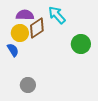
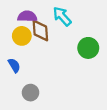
brown diamond: (37, 28) -> (40, 30), turned -60
blue semicircle: (13, 50) -> (14, 65), moved

